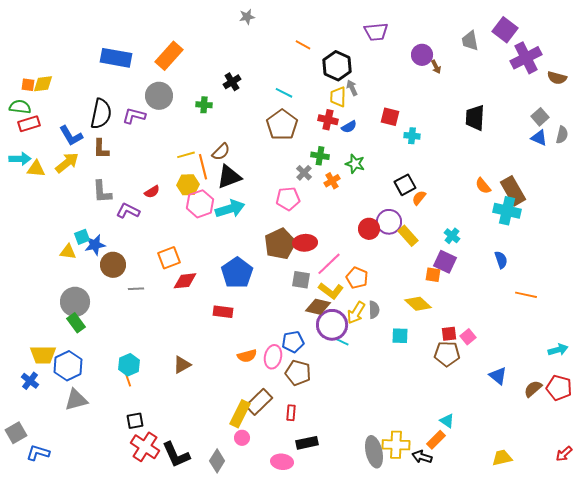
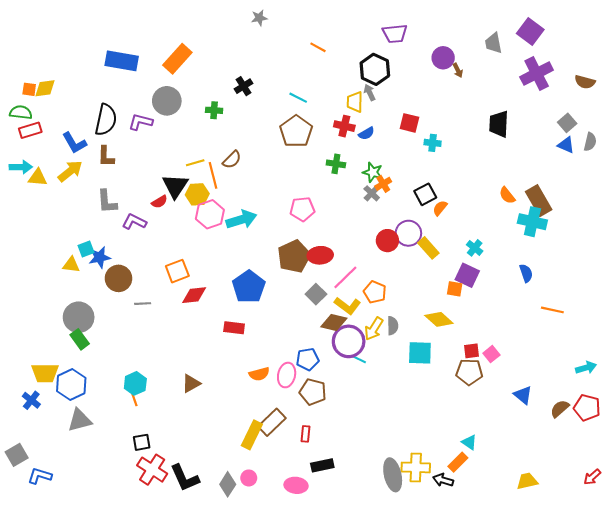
purple cross: (526, 58) -> (537, 74), moved
black hexagon: (337, 66) -> (375, 69), moved
gray cross: (304, 173) -> (372, 193), moved
black triangle: (229, 177) -> (175, 186), moved, turned -36
orange cross: (332, 181) -> (383, 184), moved
gray square: (301, 280) -> (316, 294), turned 36
cyan square: (400, 336) -> (420, 353), size x1.4
pink circle: (242, 438) -> (249, 478), moved

